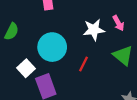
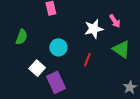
cyan circle: (52, 47) -> (58, 47), size x0.7

